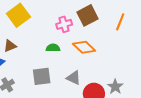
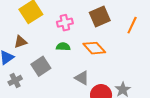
pink cross: (64, 24) -> (65, 23), moved
gray square: (42, 76) -> (41, 66), moved, turned -30

